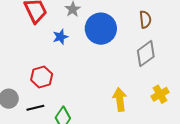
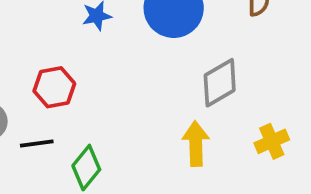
gray diamond: (146, 54) -> (220, 83), moved

